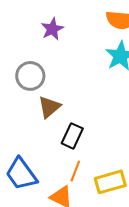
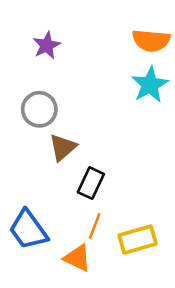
purple star: (52, 29) -> (47, 45), moved

